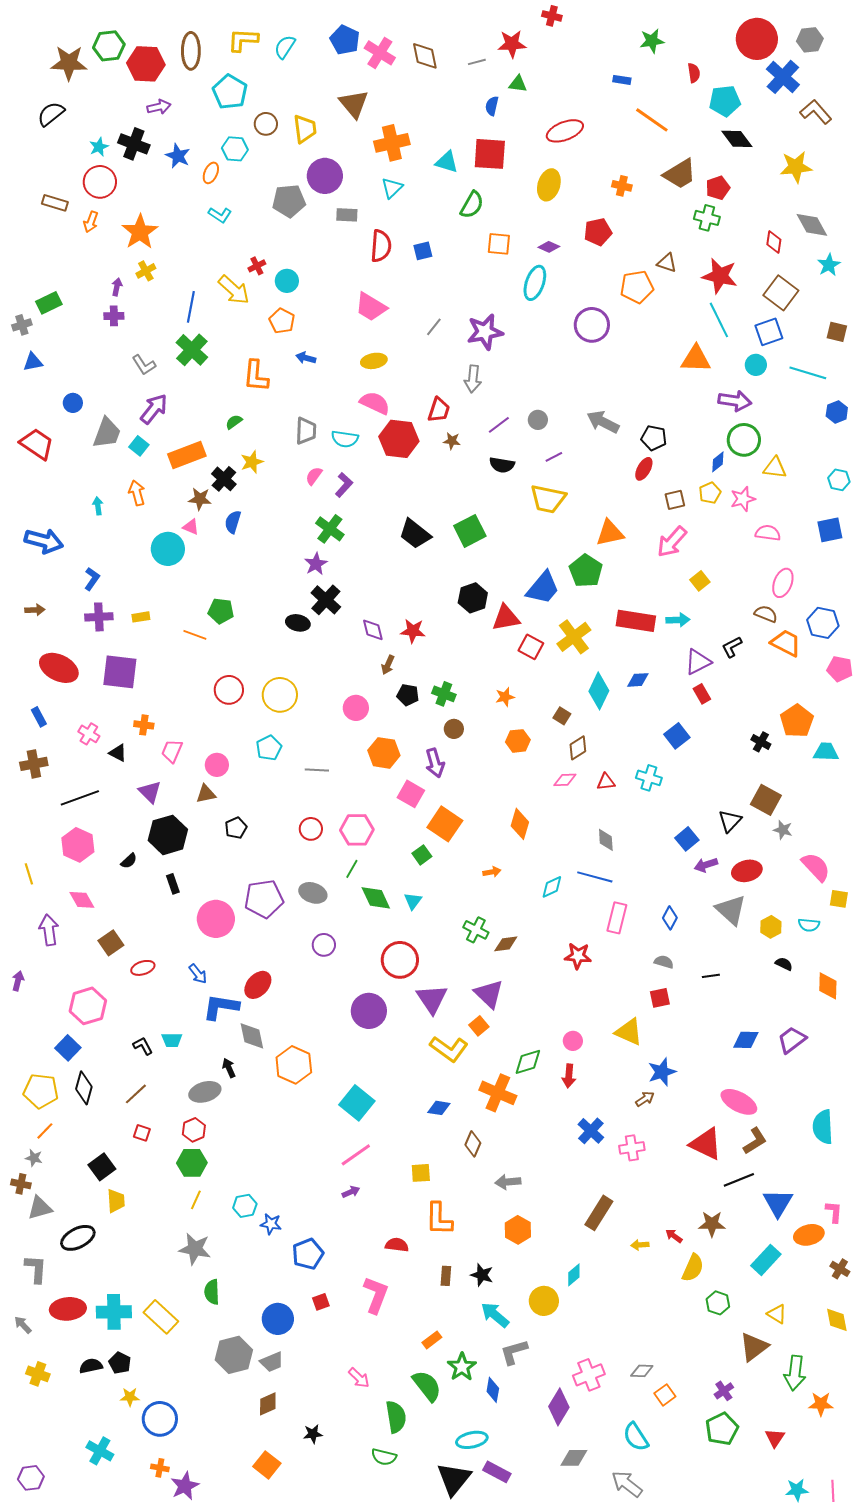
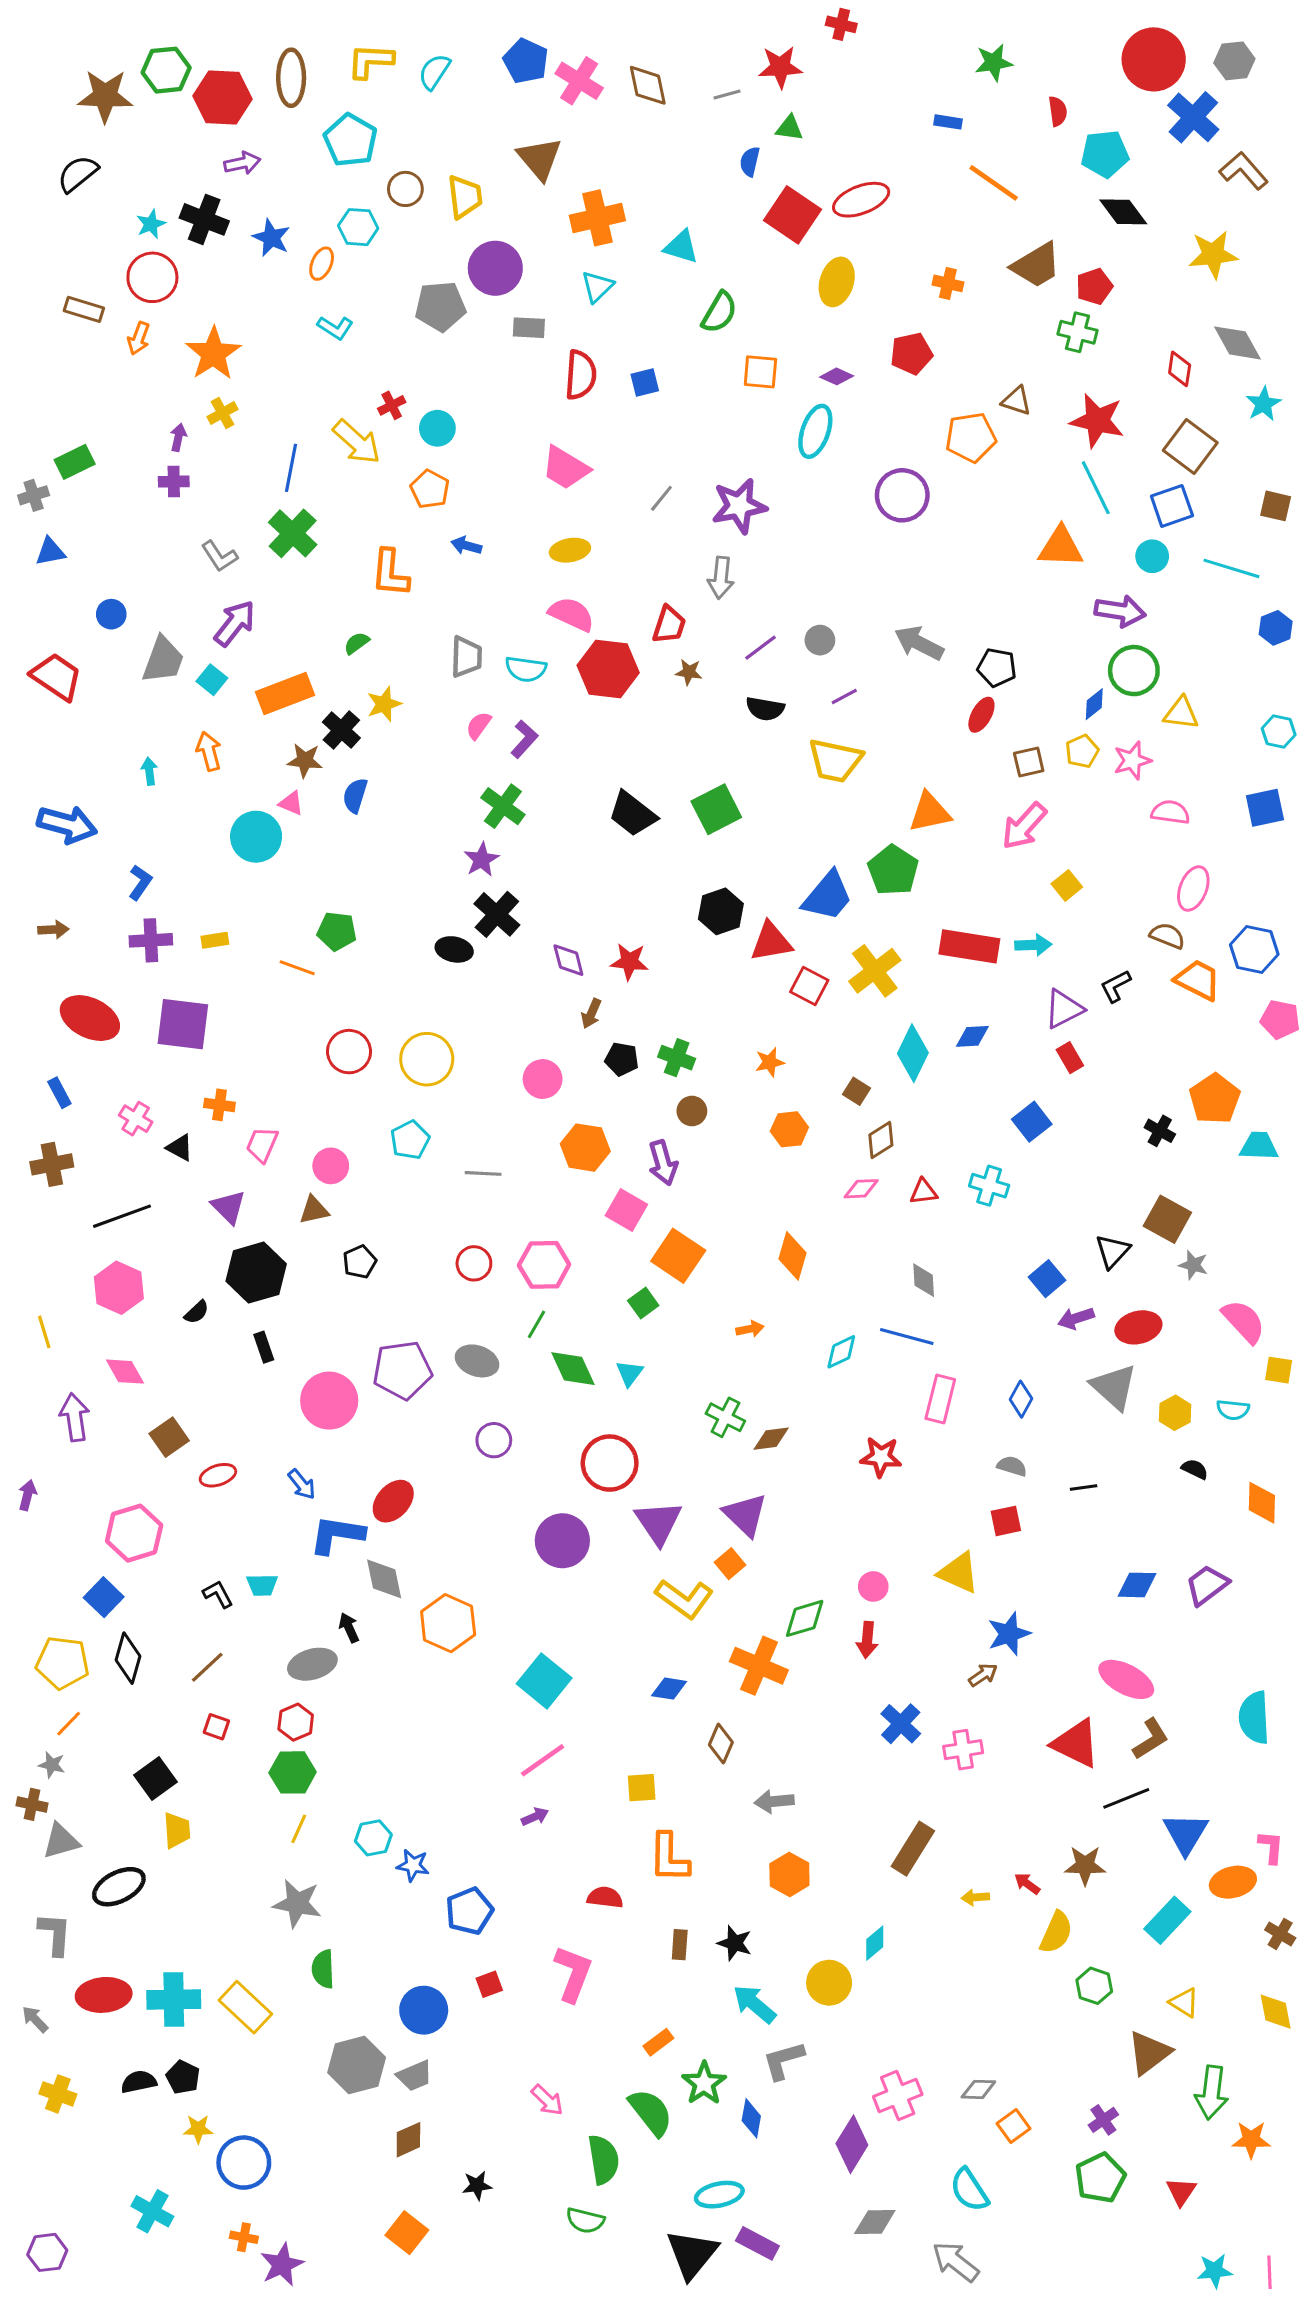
red square: (490, 154) -> (792, 215), moved, turned 30

